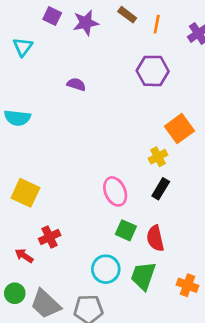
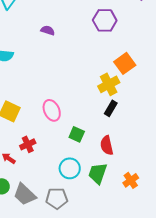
yellow cross: (158, 157) -> (109, 84), size x1.5
pink ellipse: (115, 191) -> (52, 110), moved
green square: (126, 230) -> (77, 134), moved
orange cross: (187, 285) -> (131, 180), turned 35

